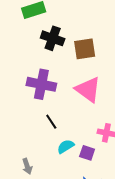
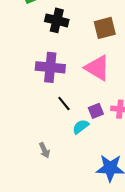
brown square: (85, 49) -> (105, 28), moved
purple square: (87, 153) -> (96, 111), moved, turned -35

